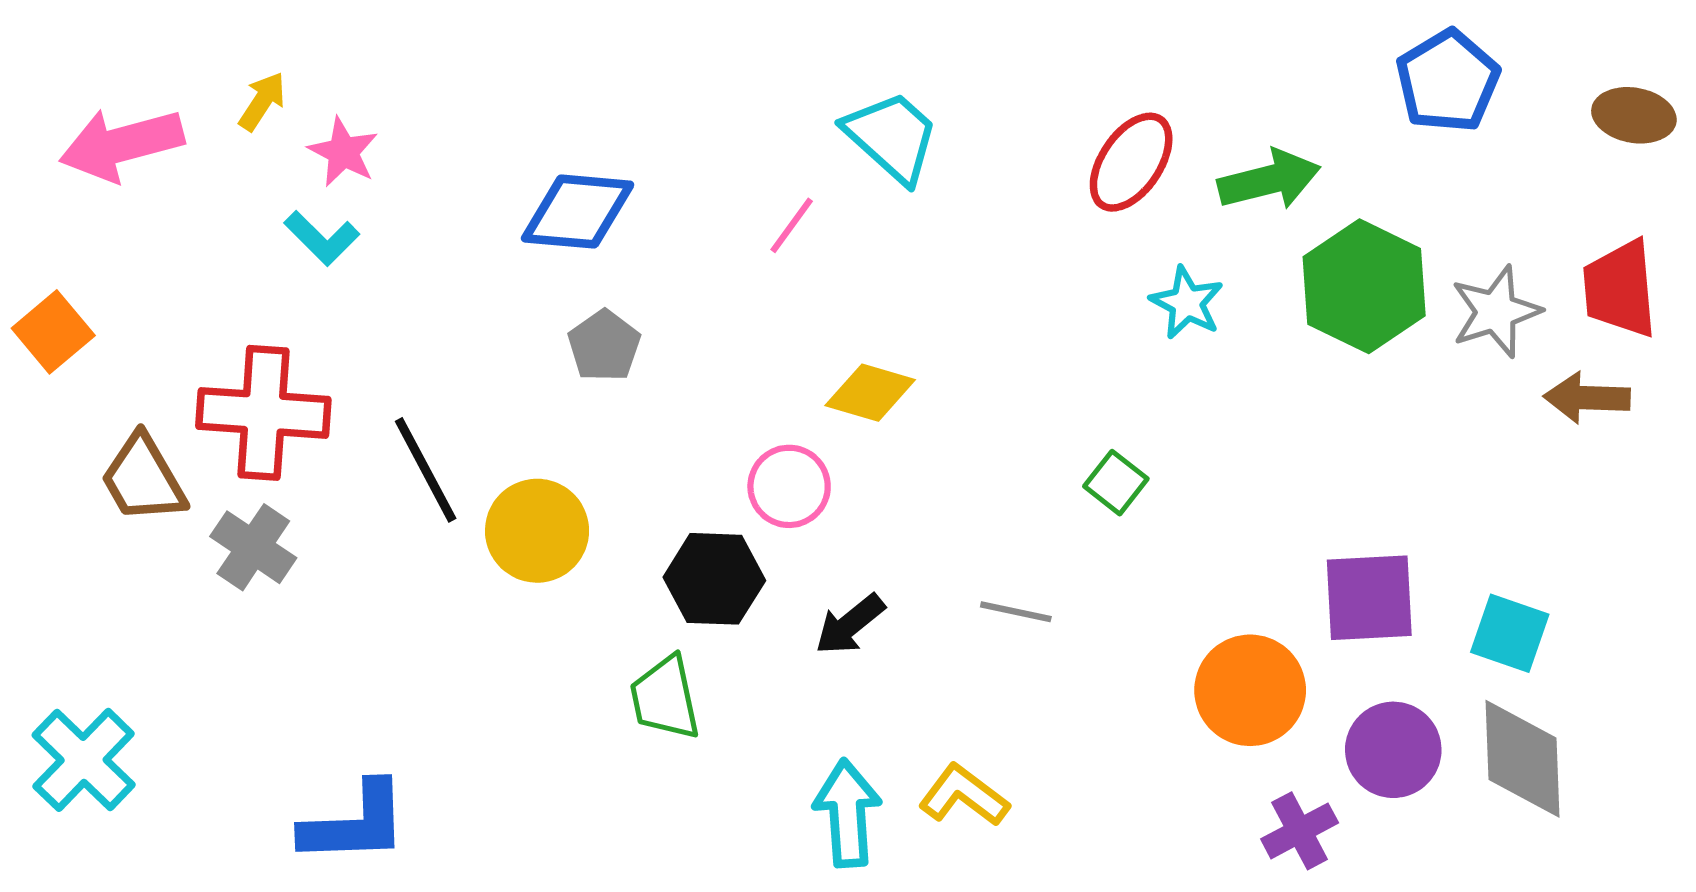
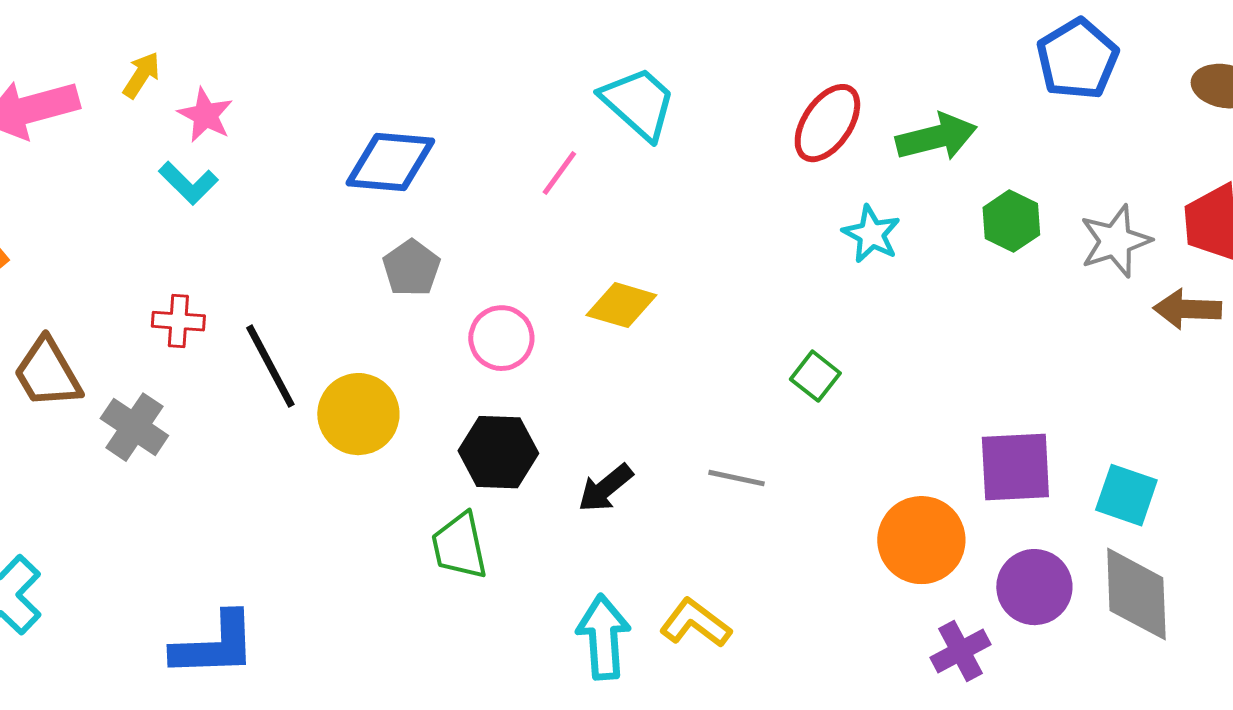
green hexagon: (1364, 286) -> (1011, 221), size x0.6
red cross: (263, 413) -> (178, 321), moved, size x0.5
pink circle: (789, 486) -> (501, 338), moved

